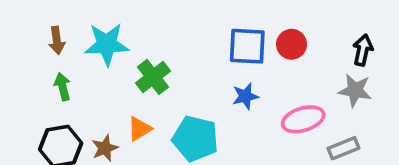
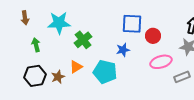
brown arrow: (57, 40) -> (25, 18), moved
red circle: (292, 44) -> (153, 36), moved
blue star: (245, 96) -> (123, 50), moved

